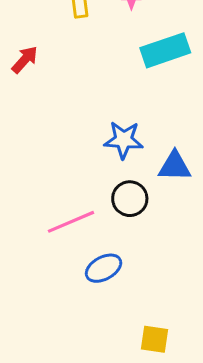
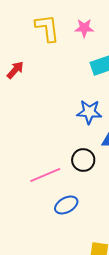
blue star: (124, 140) -> (89, 112), moved

